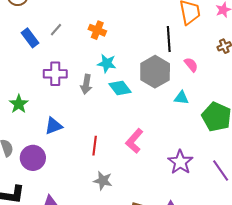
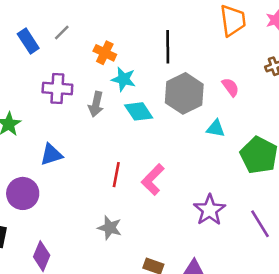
orange cross: (97, 30) -> (105, 53), moved
black line: (169, 39) -> (168, 47), moved
red line: (95, 146) -> (116, 175), moved

